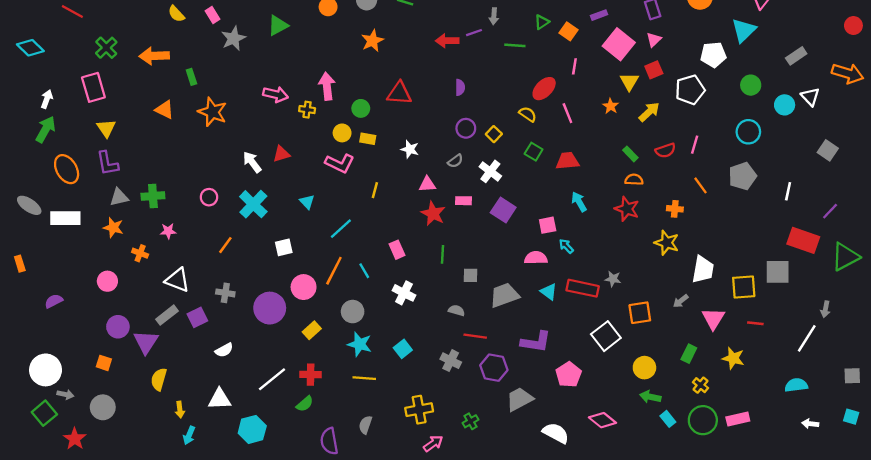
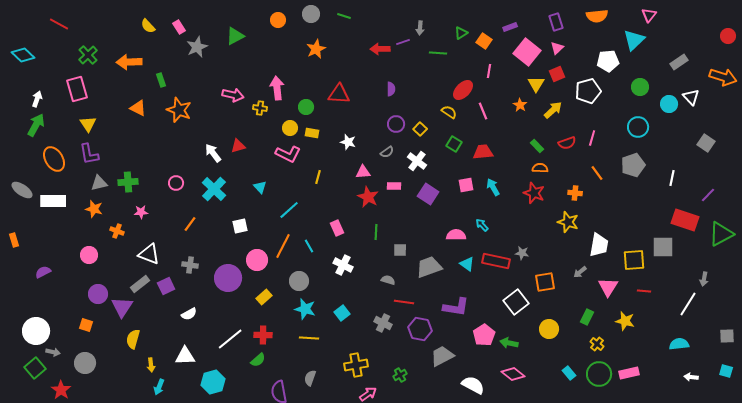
pink square: (548, 225) -> (466, 185), moved
green arrow: (650, 397) -> (509, 343), moved

